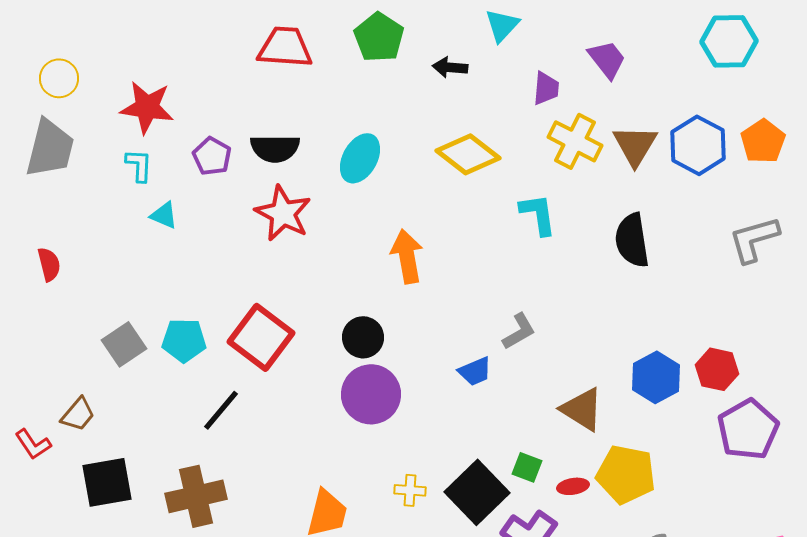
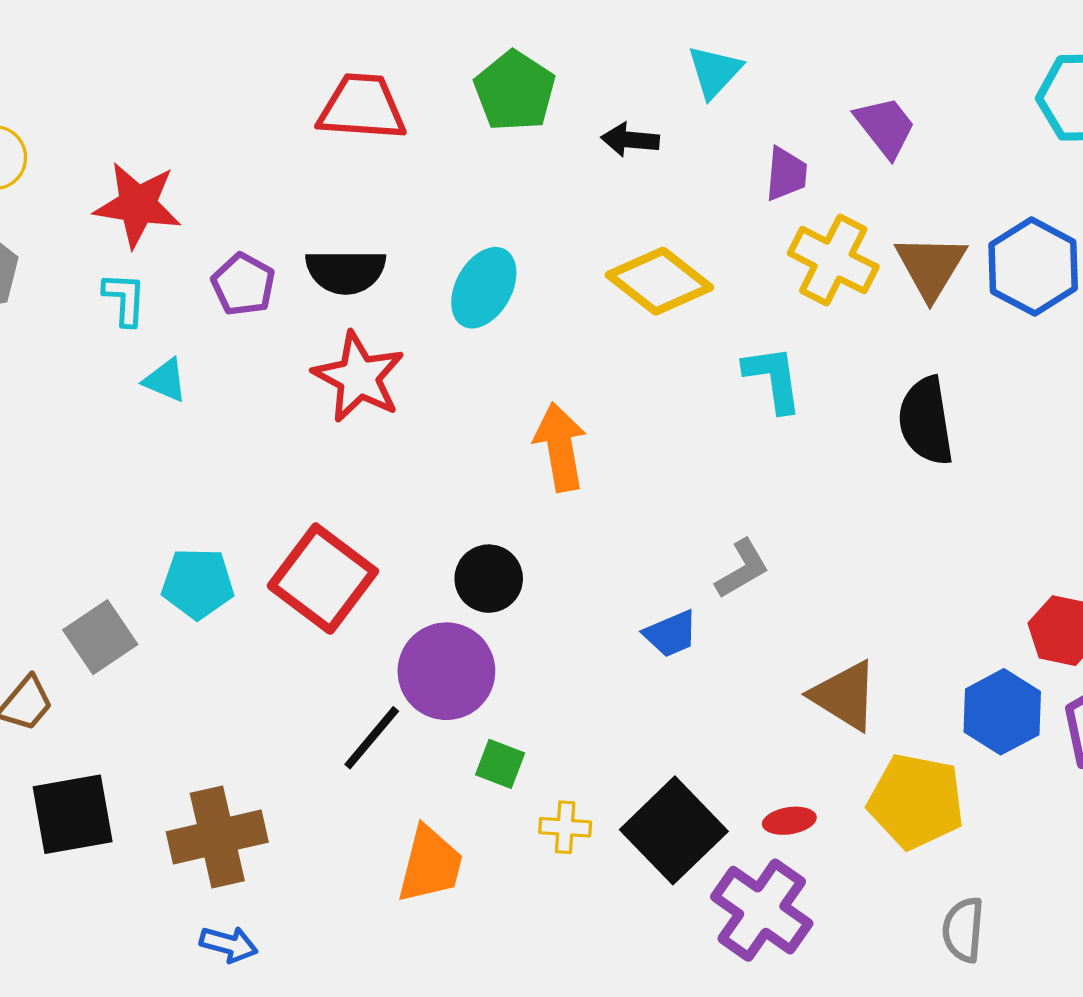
gray square: (124, 344) -> (100, 637), moved
blue hexagon: (656, 377) -> (1002, 712), moved
purple circle: (371, 394) -> (446, 671), moved
black line: (221, 410) -> (372, 738), moved
green square: (527, 467) -> (500, 764), moved
red ellipse: (573, 486) -> (789, 821), moved

